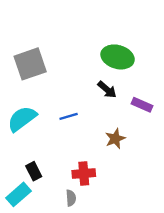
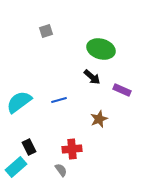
gray square: (30, 64) -> (46, 31), moved, size x0.5
gray semicircle: (71, 198) -> (61, 170), turned -32

